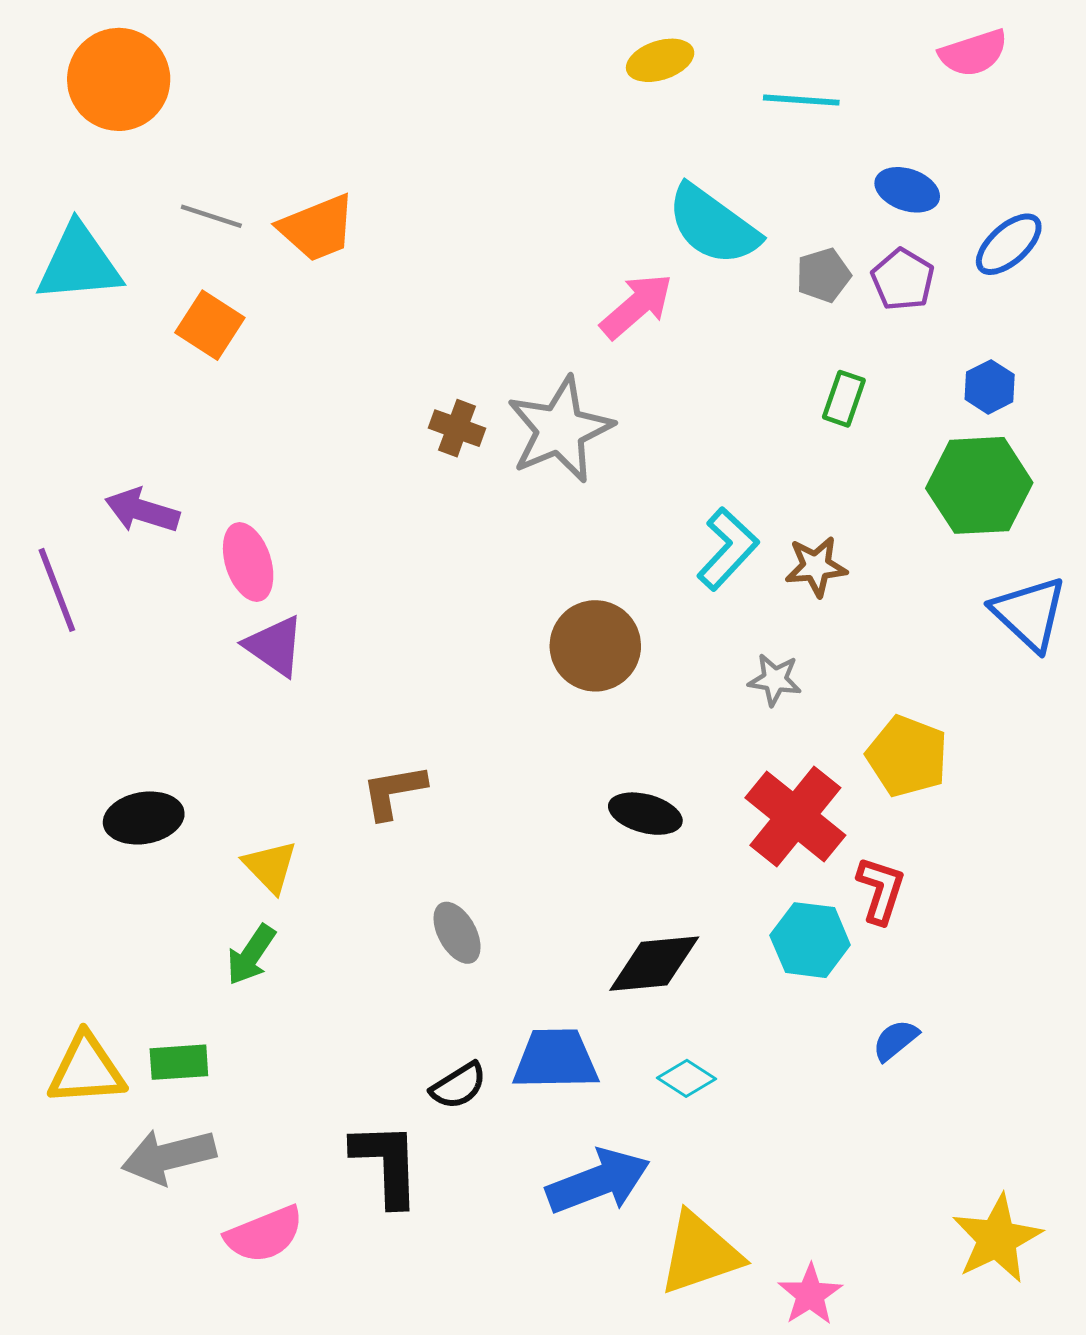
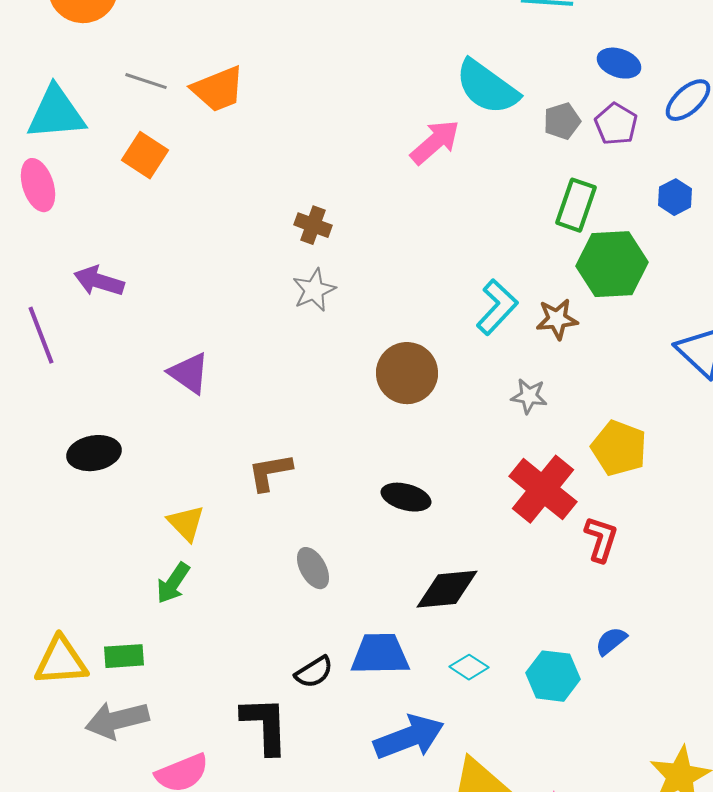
green rectangle: (844, 399) -> (576, 205), size x1.4
gray star: (560, 430) -> (314, 290), moved, size x0.6
green hexagon: (979, 485) -> (612, 264), moved
pink ellipse: (248, 562) -> (38, 185), moved
black ellipse: (645, 814) -> (406, 497), moved
black ellipse: (144, 818) -> (94, 453), moved
cyan hexagon: (810, 940) -> (553, 676), moved

